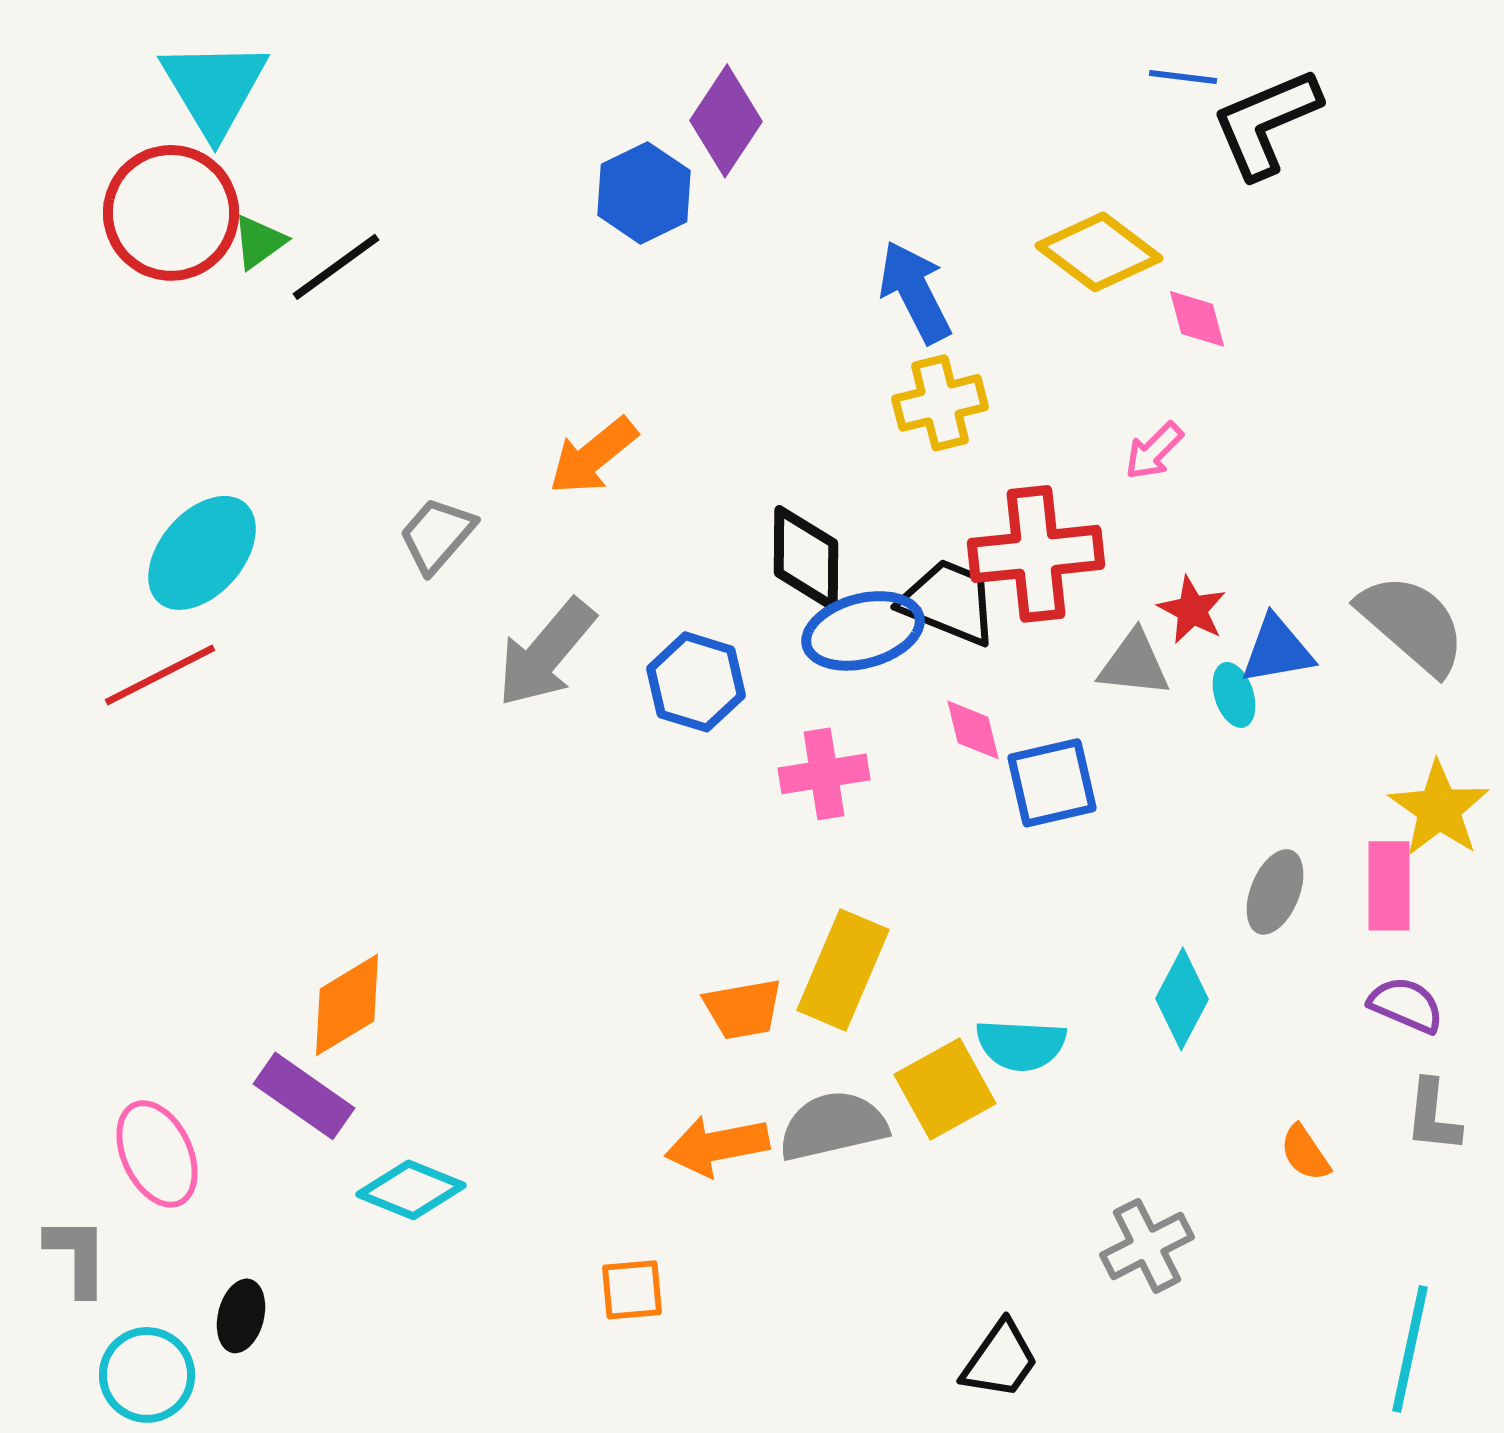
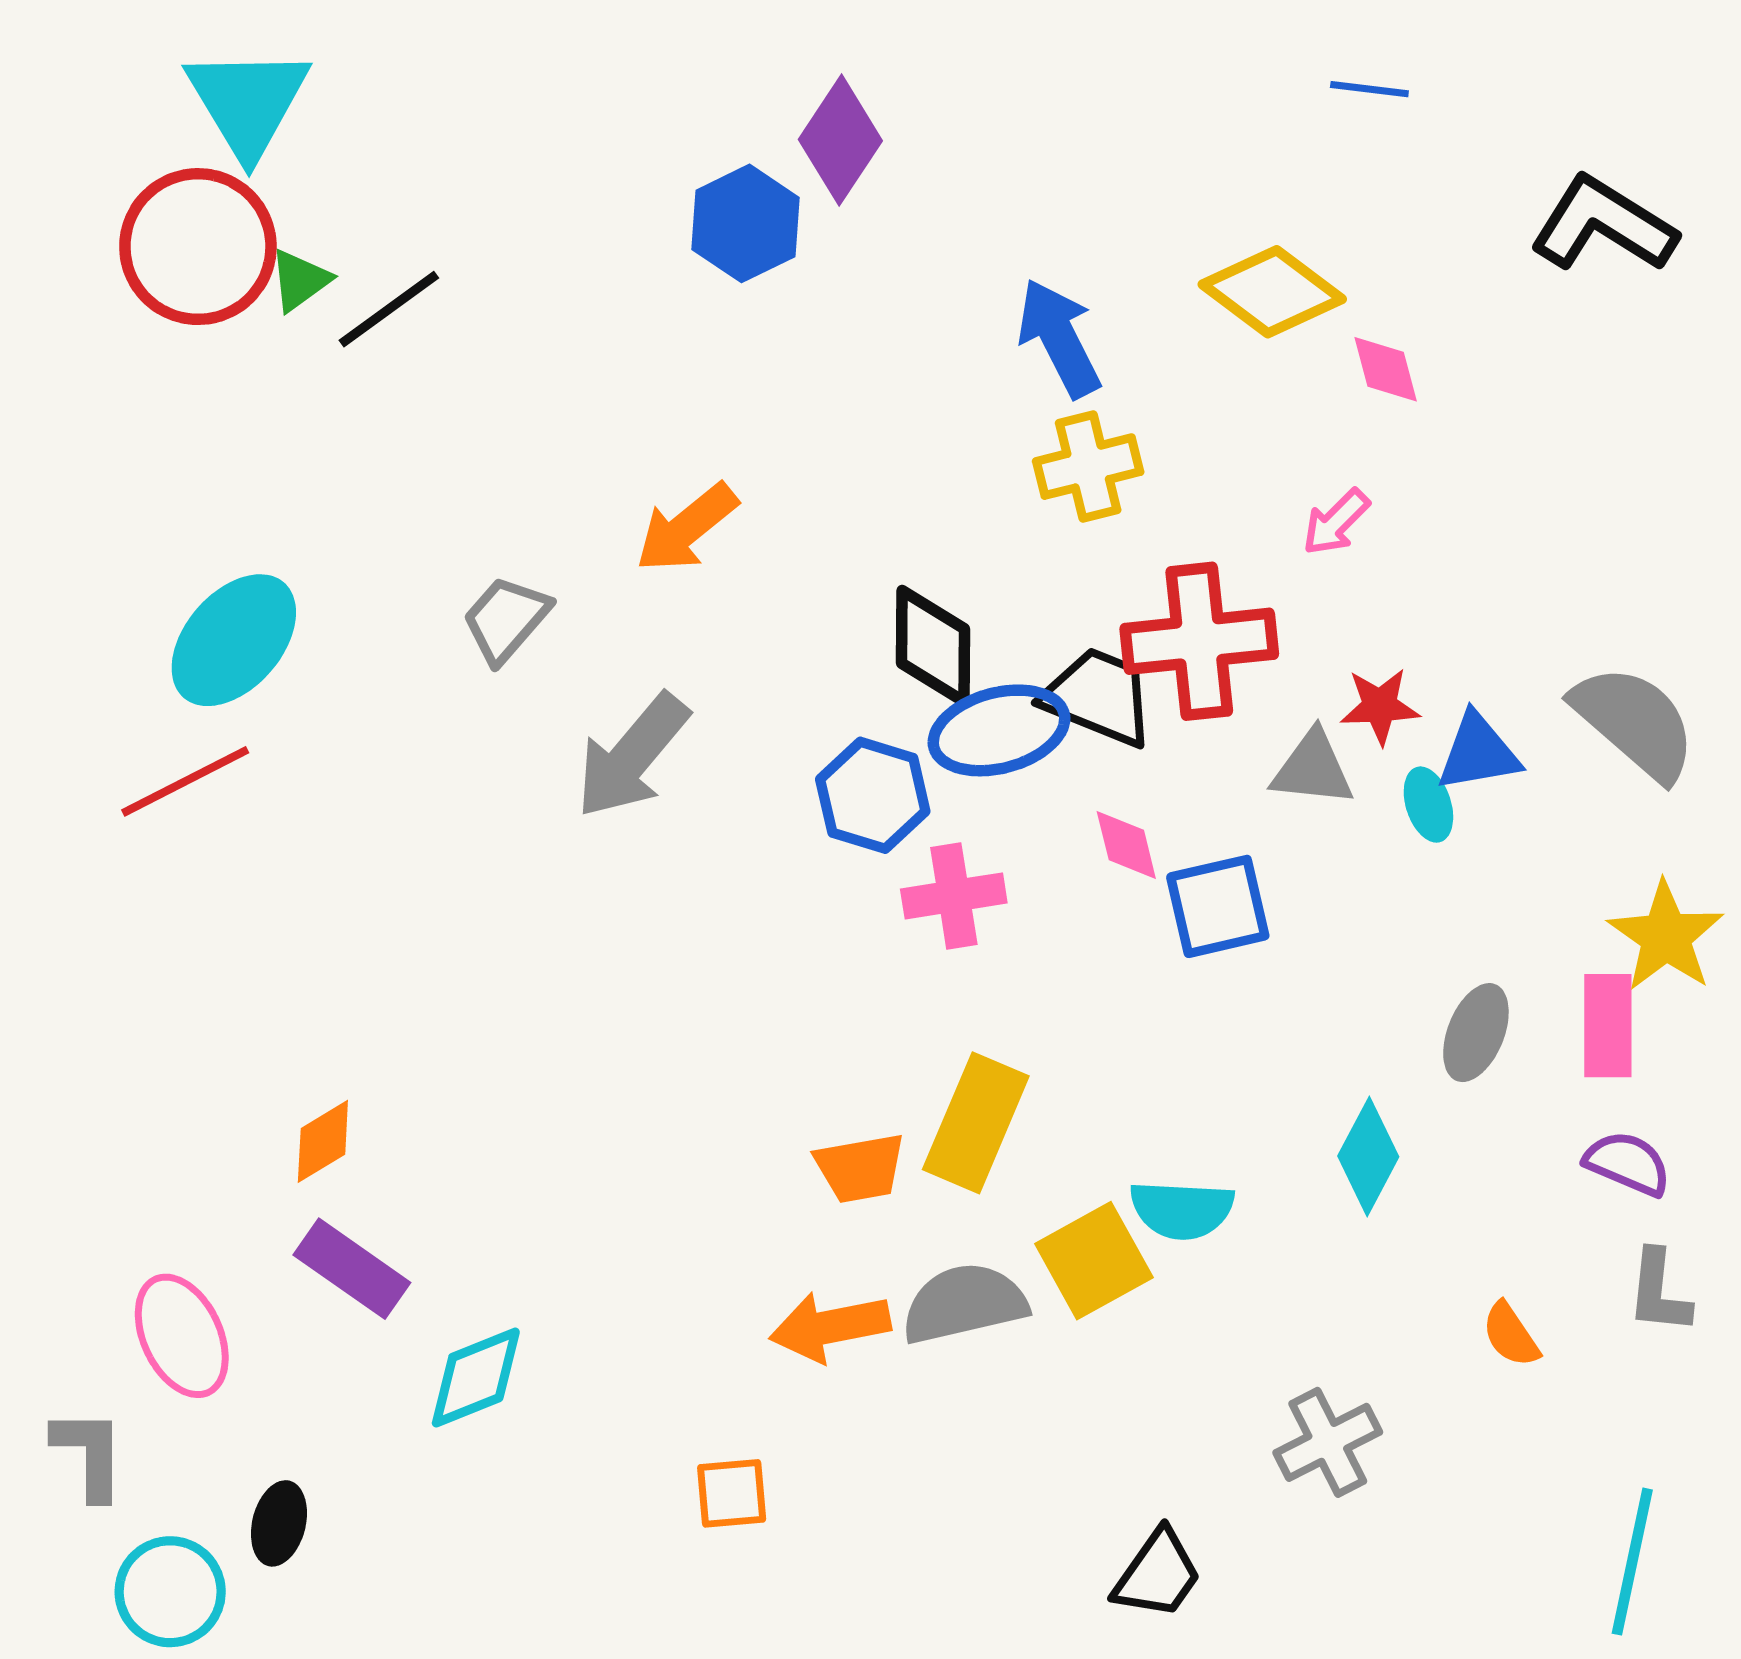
black L-shape: (1266, 123) -> (1603, 225), moved, turned 55
red star: (1192, 610) -> (1380, 706), turned -30
blue hexagon: (696, 682) -> (873, 795), moved
orange diamond: (347, 1005) -> (323, 1141), moved, size x0.7
cyan diamond: (411, 1190) -> (476, 1378), turned -44

